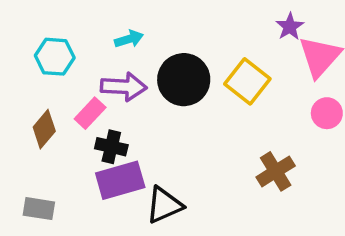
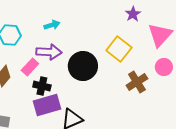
purple star: (290, 27) -> (133, 14), moved
black circle: (184, 80) -> (83, 66), moved
brown cross: (276, 171) -> (137, 82), moved

